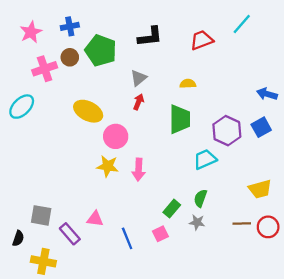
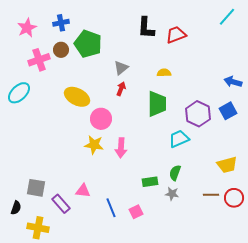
cyan line: (242, 24) -> (227, 17), moved
black L-shape: (150, 37) -> (146, 28), moved, turned 100
green rectangle: (172, 209) -> (150, 182), turned 42
pink square: (160, 234) -> (136, 212), moved

